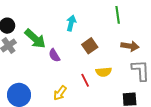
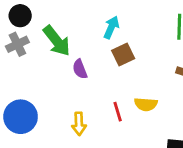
brown square: (90, 46) -> (123, 54), moved
yellow arrow: (60, 93) -> (79, 124), turned -49

